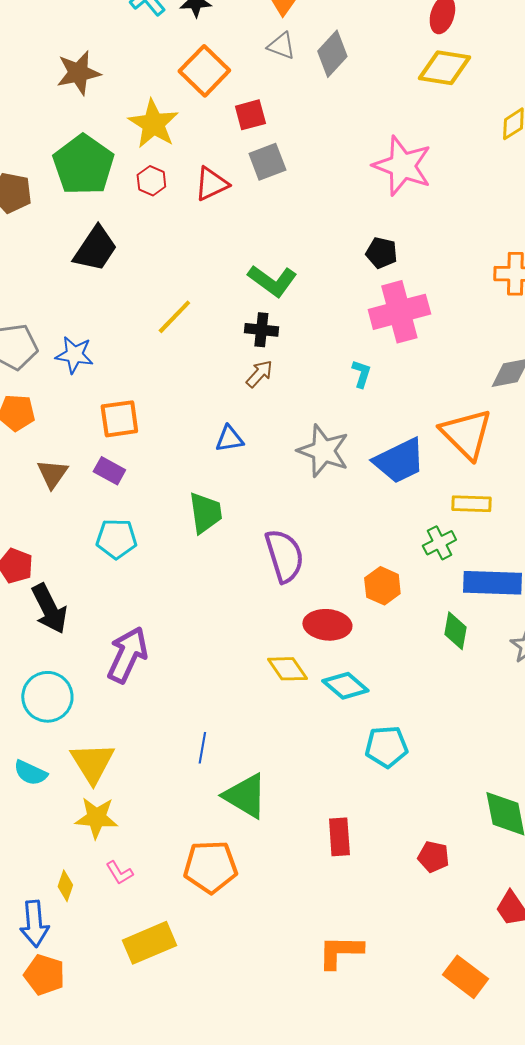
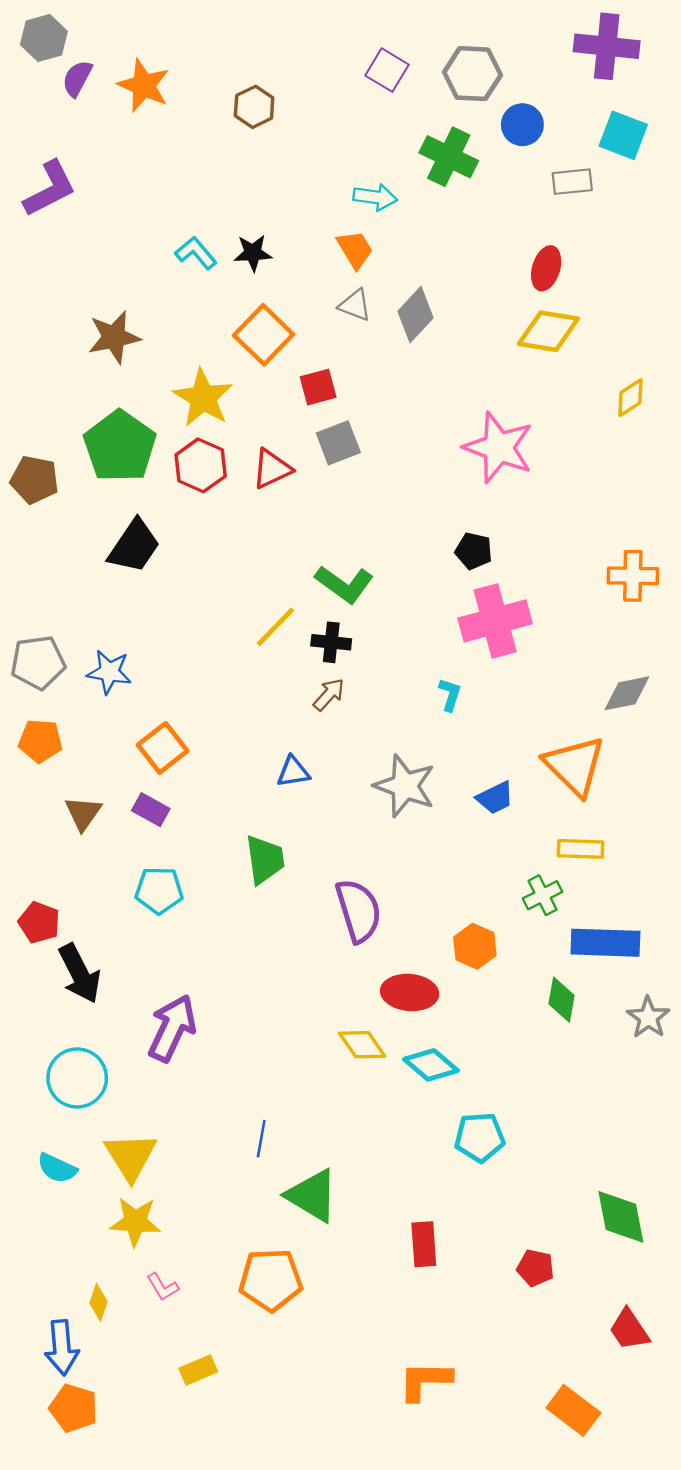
red hexagon: (151, 181) -> (201, 465), size x1.5
yellow line: (174, 317) -> (275, 627), moved
orange square: (119, 419) -> (163, 748), turned -30
blue trapezoid: (399, 461) -> (495, 798), size x0.6
yellow rectangle: (149, 943) -> (198, 1370), size x0.6

